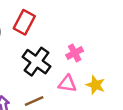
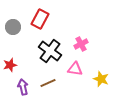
yellow star: (96, 85) -> (101, 79), moved

